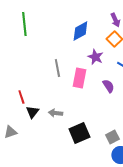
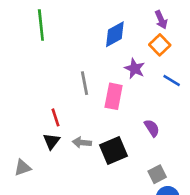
purple semicircle: (108, 86) -> (152, 128), moved
red line: (21, 97) -> (55, 117), moved
black square: (79, 133) -> (114, 150), moved

